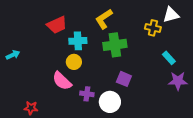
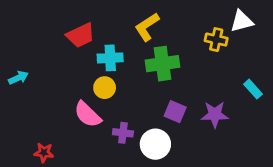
cyan rectangle: (169, 58) -> (253, 89), moved
purple star: (178, 81) -> (215, 114), moved

